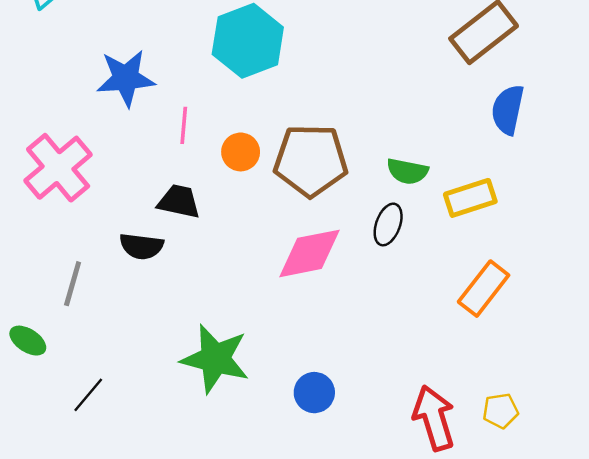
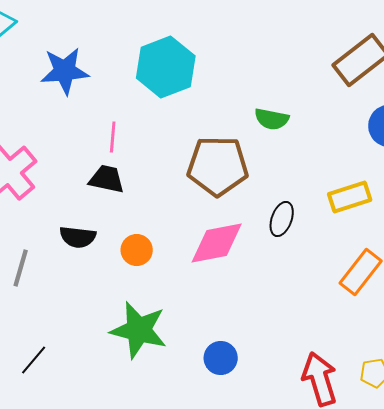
blue star: (126, 78) -> (65, 71), moved
orange circle: (241, 152) -> (137, 250), moved
green semicircle: (407, 171) -> (272, 119), moved
black trapezoid: (179, 202) -> (107, 179), moved

